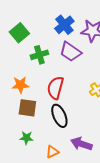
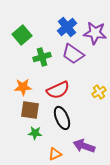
red semicircle: (55, 88) -> (58, 90), turned -130
green star: (26, 138) -> (35, 133), moved

